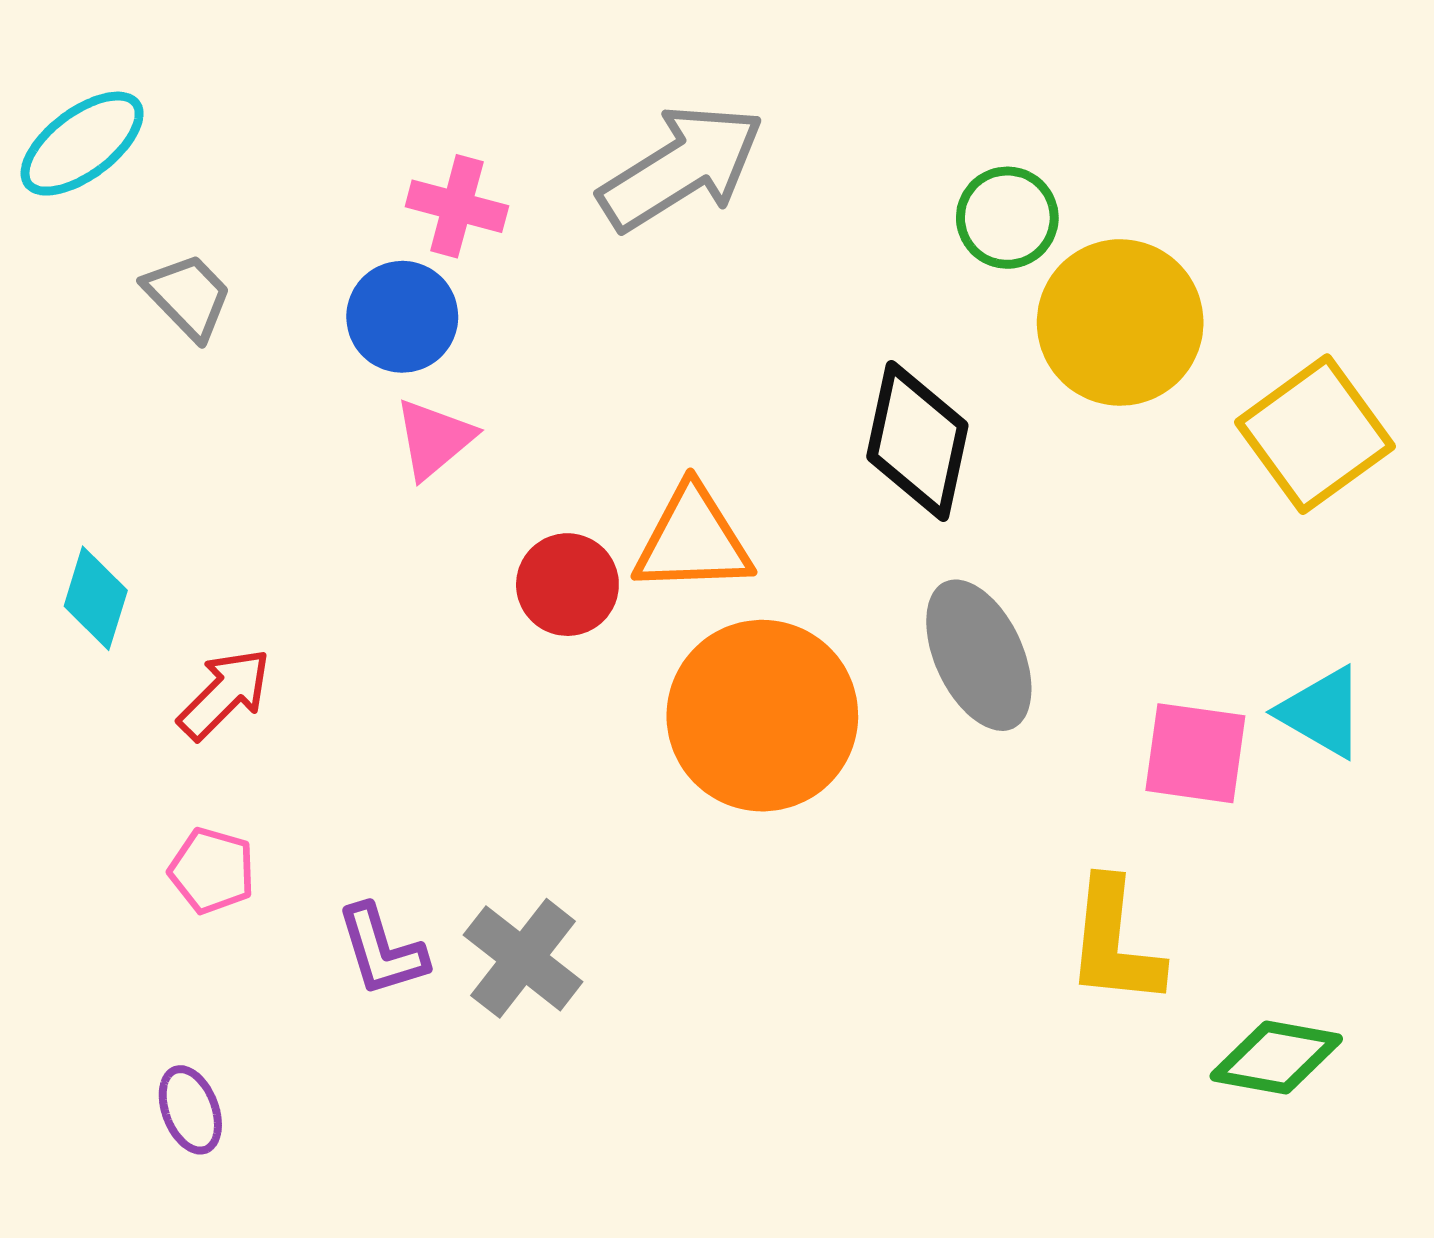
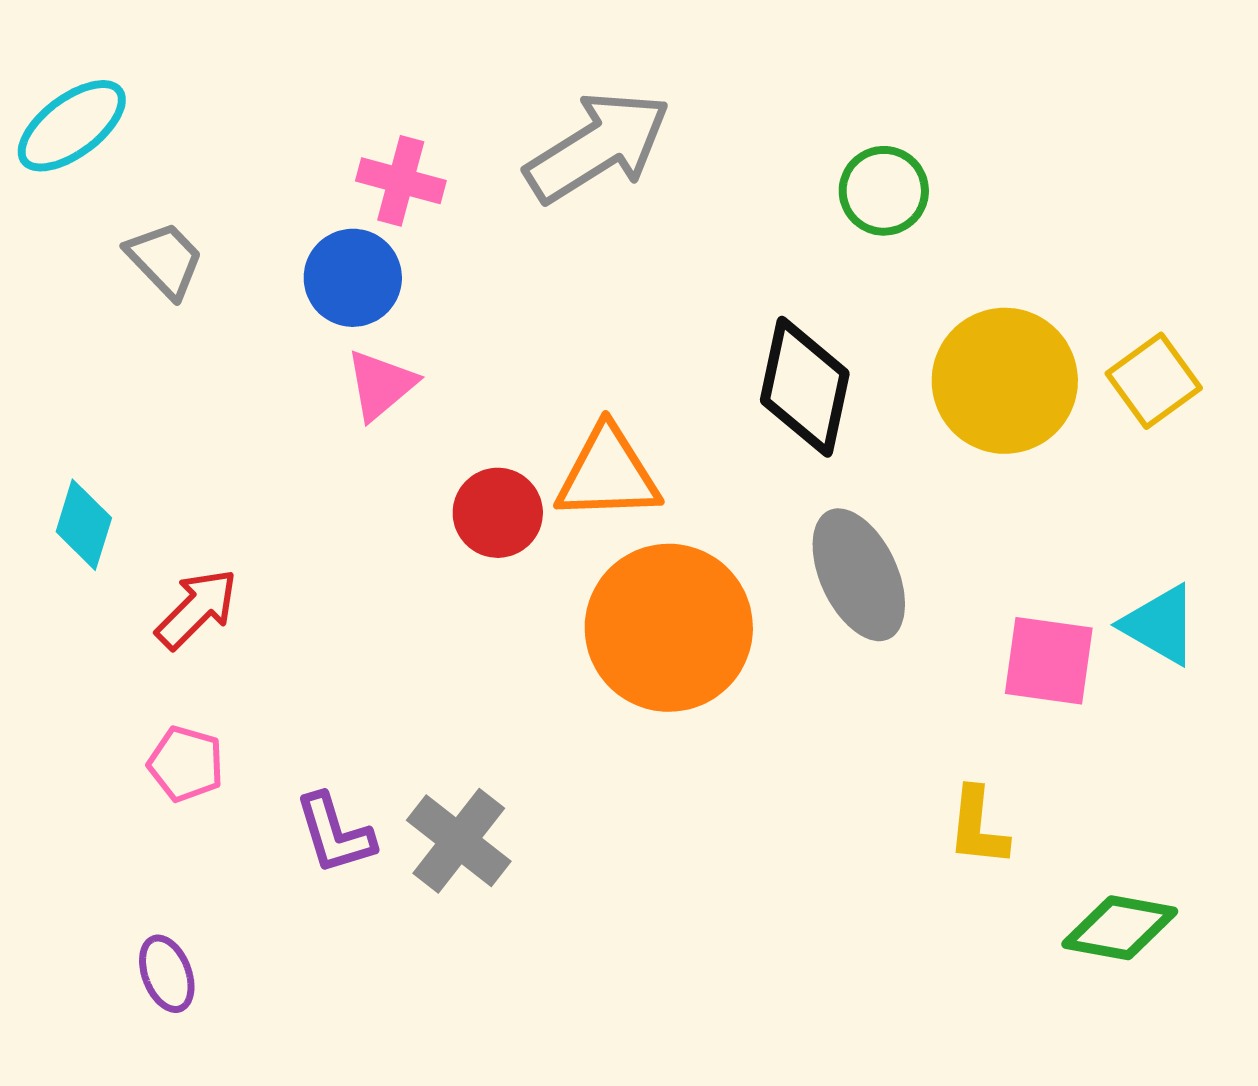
yellow circle: (1120, 322) -> (1005, 381), moved
yellow square: (1315, 434) -> (1154, 381), size x0.7
yellow L-shape: (1114, 942) -> (978, 827), size x0.7

